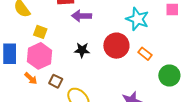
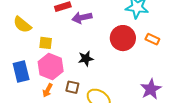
black star: (82, 50) -> (86, 59), moved
orange arrow: (31, 78) -> (48, 90), turned 88

